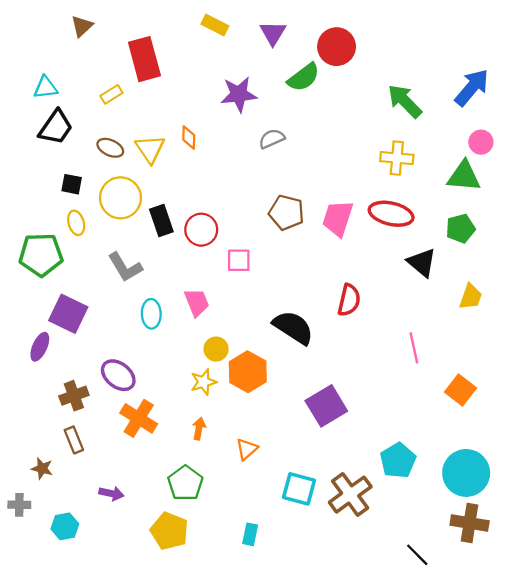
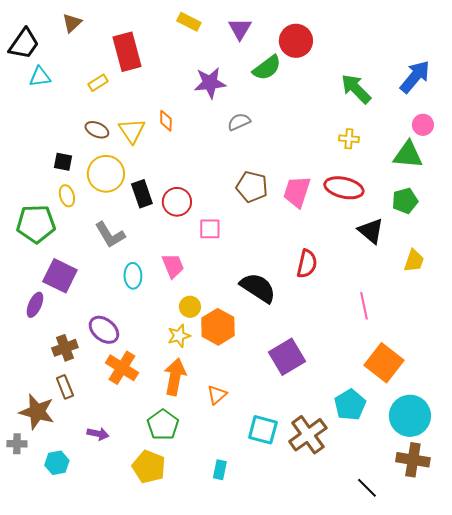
black trapezoid: (56, 127) -> (24, 44), moved
yellow cross: (397, 158) -> (349, 139), size x0.7
orange square: (460, 390) -> (384, 363), moved, size x1.4
orange arrow: (199, 429) -> (175, 377), size x1.8
brown star: (42, 468) -> (37, 412), size x1.8

